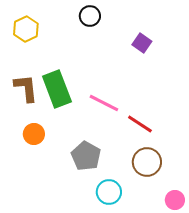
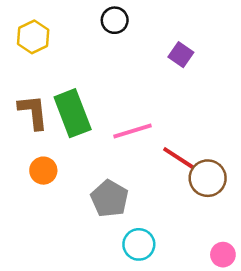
pink line: (104, 103) -> (132, 131), turned -44
brown circle: (147, 162) -> (208, 178), moved

